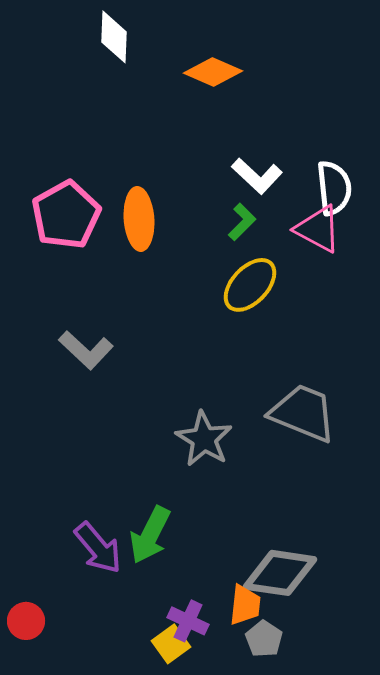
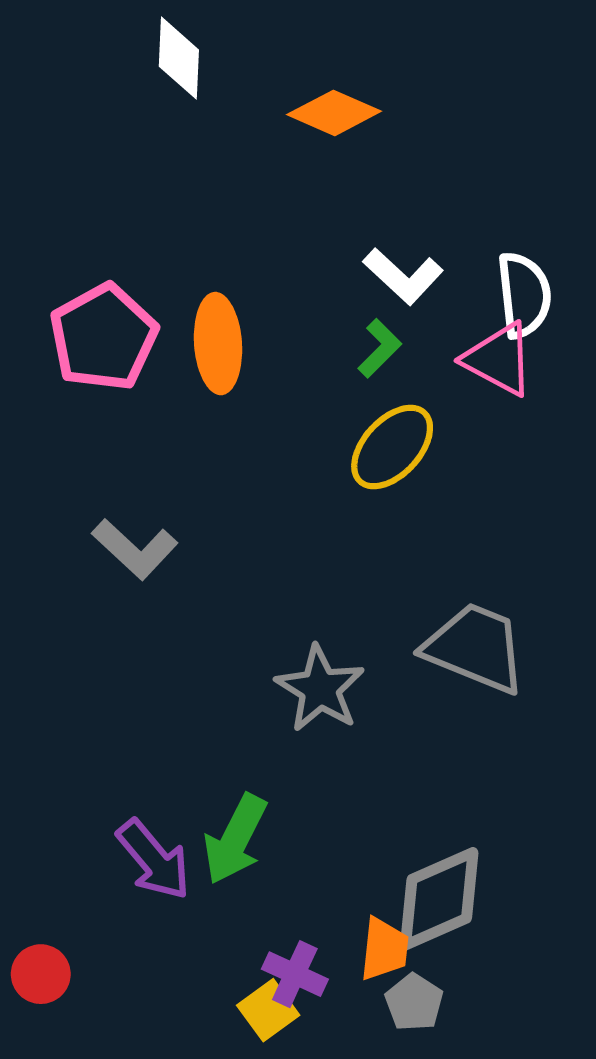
gray diamond: (280, 573) -> (439, 899), turned -32

